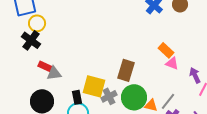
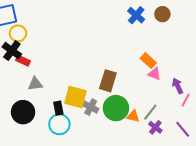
red rectangle: (45, 66) -> (23, 61), moved
gray cross: (109, 96) -> (91, 107), turned -35

